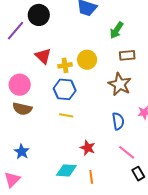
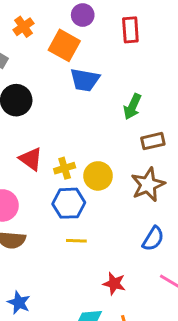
yellow circle: (87, 60) -> (98, 176), moved
brown star: (120, 84) -> (148, 185), turned 30
blue semicircle: (118, 121) -> (153, 239), turned 48

